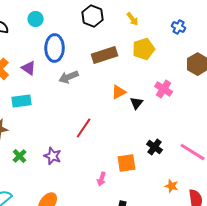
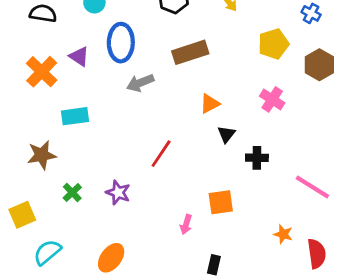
blue cross: (179, 27) -> (311, 13), moved
yellow pentagon: (144, 49) -> (274, 44), moved
purple triangle: (29, 68) -> (79, 56), moved
black triangle: (137, 103) -> (226, 134), moved
black cross: (155, 147) -> (257, 158), moved, turned -35

